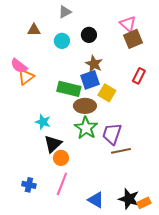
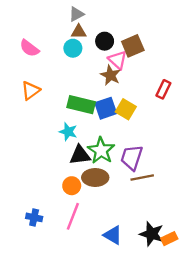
pink triangle: (128, 24) -> (118, 60), moved
brown triangle: (34, 30) -> (79, 32), moved
brown square: (133, 39) -> (133, 46), moved
pink semicircle: (19, 66) -> (29, 48), moved
blue square: (90, 80) -> (106, 108), moved
brown ellipse: (85, 106) -> (95, 177), moved
cyan star: (43, 122) -> (68, 132), moved
black triangle: (53, 144) -> (80, 155), moved, turned 36

